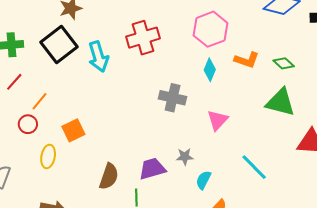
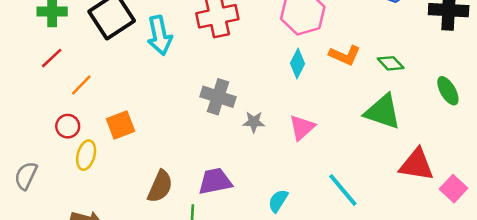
gray cross: (173, 98) -> (218, 97), moved
red circle: (28, 124) -> (68, 126), moved
gray star: (185, 157) -> (254, 122), moved

